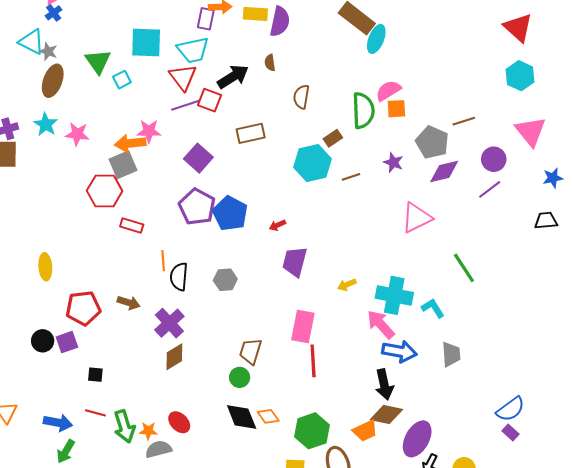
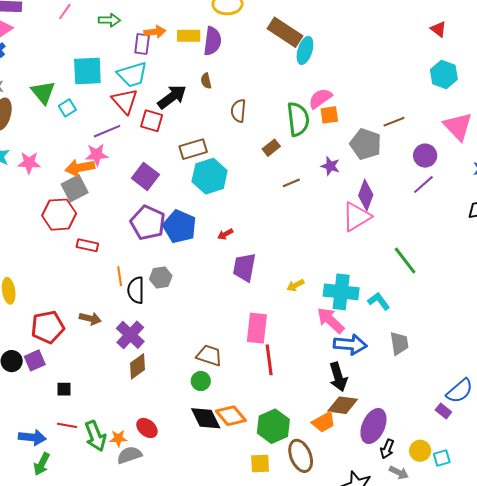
red triangle: (518, 28) -> (438, 29), size x0.6
purple line: (185, 105) -> (107, 131), moved
cyan hexagon: (312, 163) -> (210, 176), moved
purple diamond: (444, 172) -> (366, 195), moved, turned -52
gray hexagon: (225, 280) -> (161, 278), moved
brown trapezoid: (251, 351) -> (209, 355), turned 96
orange diamond: (268, 416) -> (231, 416), size x1.4
purple rectangle: (510, 433) -> (443, 411), moved

